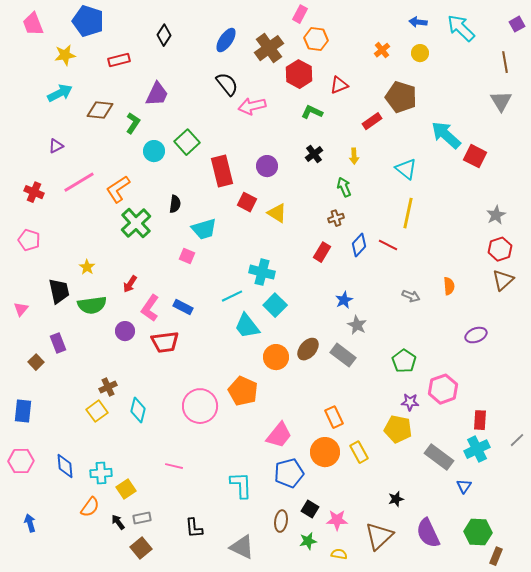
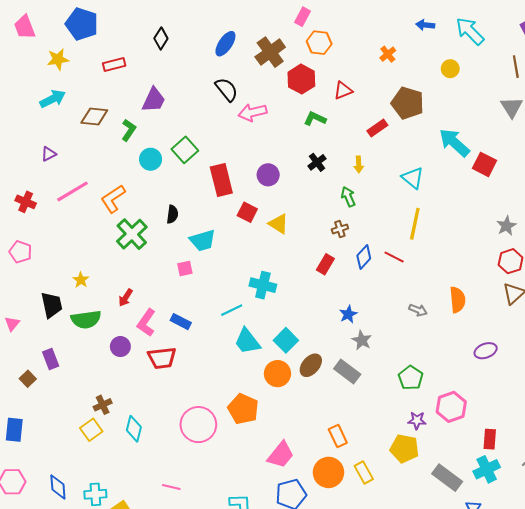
yellow circle: (420, 53) -> (450, 69), moved
pink square: (187, 256) -> (185, 268), turned -35
orange semicircle: (449, 286) -> (458, 300), size x1.4
cyan square: (275, 305) -> (286, 340), moved

